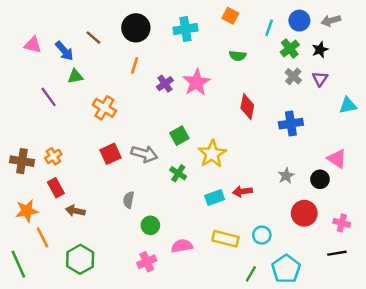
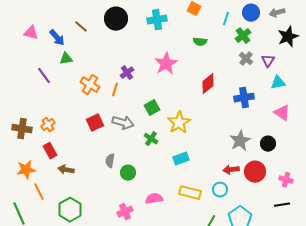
black star: (320, 50) -> (288, 37), moved, size x1.5
orange line: (135, 65) -> (115, 90), moved
purple cross: (165, 84) -> (127, 73), moved
cyan triangle: (348, 105) -> (278, 83), moved
red diamond: (247, 107) -> (208, 84), turned 40
pink triangle: (337, 159) -> (282, 113), moved
gray star: (286, 176) -> (240, 141), size x1.5
red arrow: (242, 191) -> (231, 170), moved
green circle: (150, 225) -> (128, 173), moved

